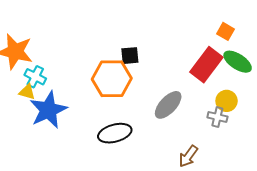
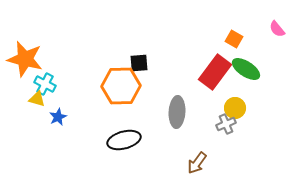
gray ellipse: (168, 105) -> (177, 112), turned -40
blue star: (48, 110) -> (58, 117), size x0.5
gray cross: (217, 117) -> (226, 124), turned -36

